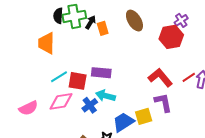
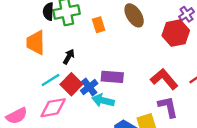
black arrow: (91, 22) -> (69, 57), moved
purple rectangle: (101, 73) -> (112, 77), moved
red square: (78, 81) -> (71, 84), turned 36
blue cross: (90, 105) -> (89, 87), moved

